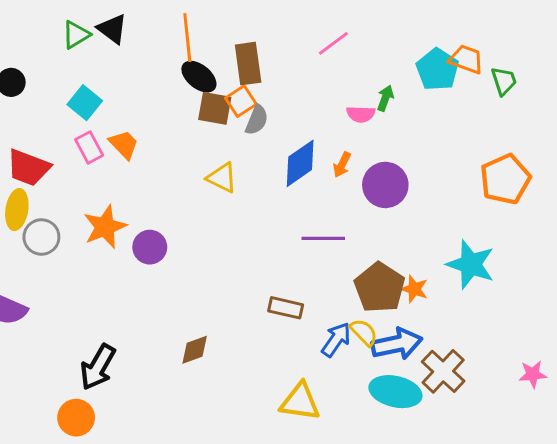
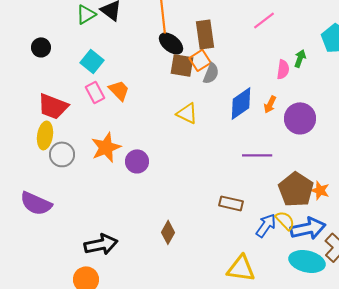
pink semicircle: (361, 114) -> (283, 69), turned -84
brown diamond: (195, 350) -> (168, 232), turned -40
black arrow: (98, 367) -> (101, 244), turned -132

